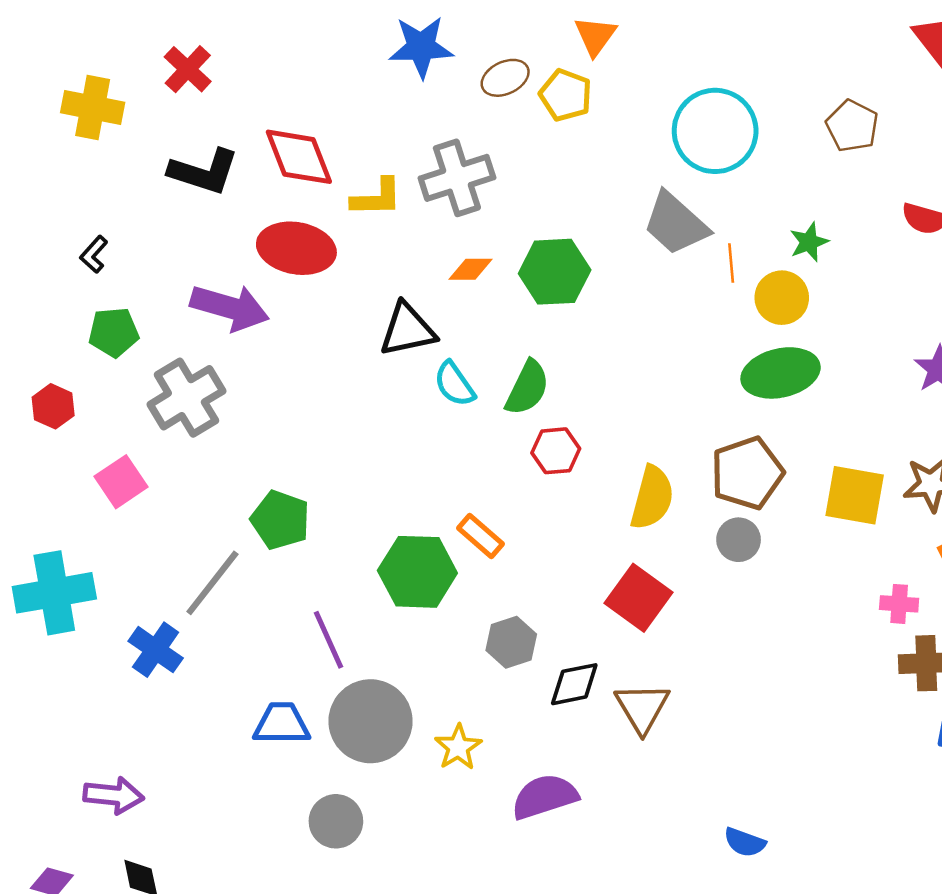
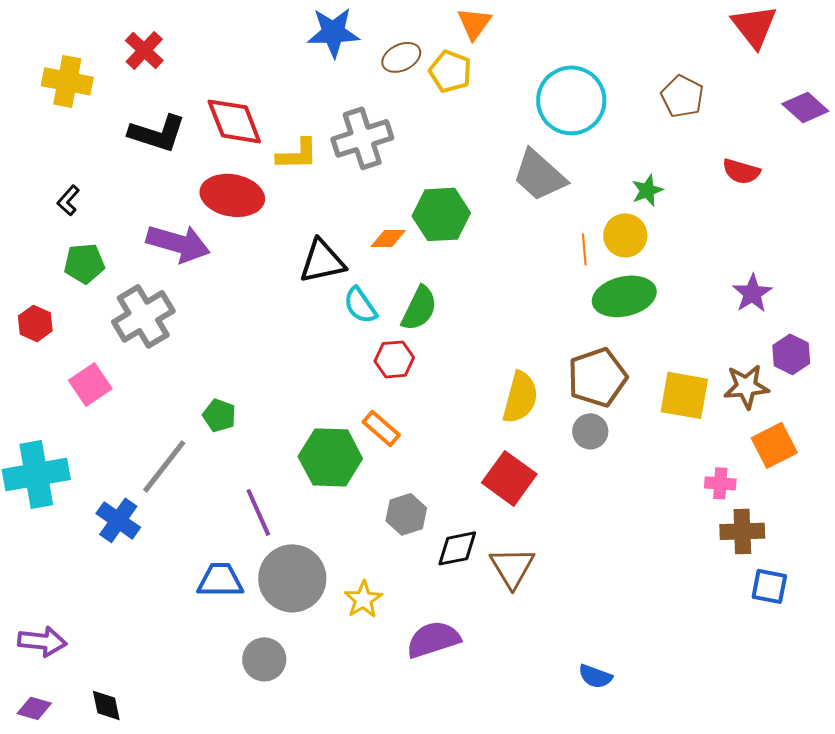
orange line: (731, 263) -> (584, 249), moved
orange diamond: (471, 269) -> (388, 238), moved
red hexagon: (556, 451) -> (394, 359), moved
green pentagon: (280, 520) -> (219, 415), size x0.7
purple arrow: (114, 795) -> (42, 641), moved

